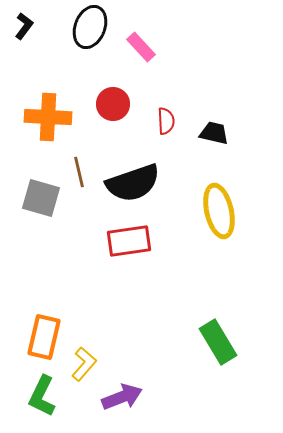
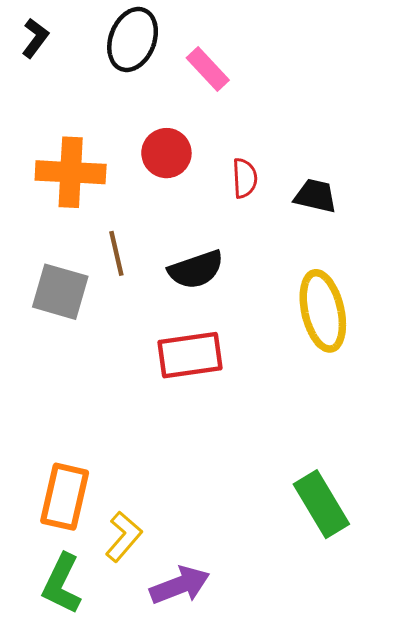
black semicircle: (133, 183) -> (196, 270), size x0.7

